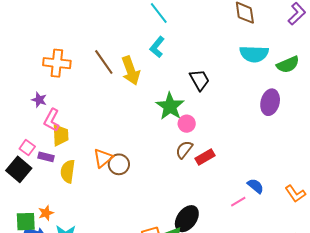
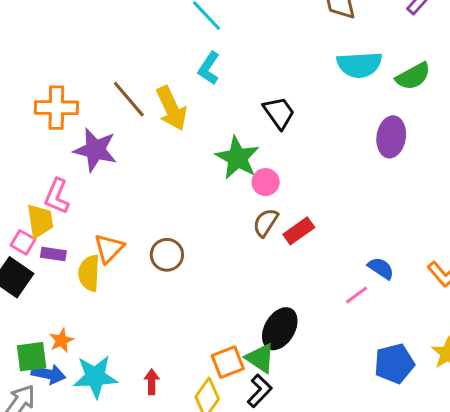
purple star: (39, 100) -> (95, 150), moved, size x1.8
yellow trapezoid: (60, 135) -> (40, 221), moved
orange triangle: (103, 158) -> (109, 248), moved

